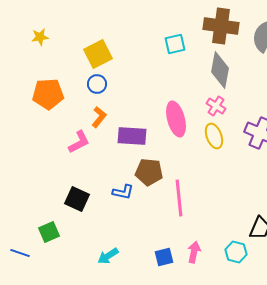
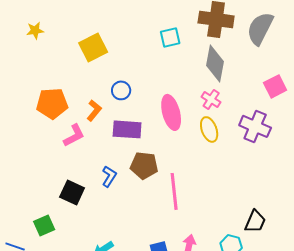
blue circle: (97, 84) -> (121, 90), moved
orange pentagon: (48, 94) -> (52, 103), moved
blue L-shape: (123, 192) -> (109, 176), moved, turned -70

